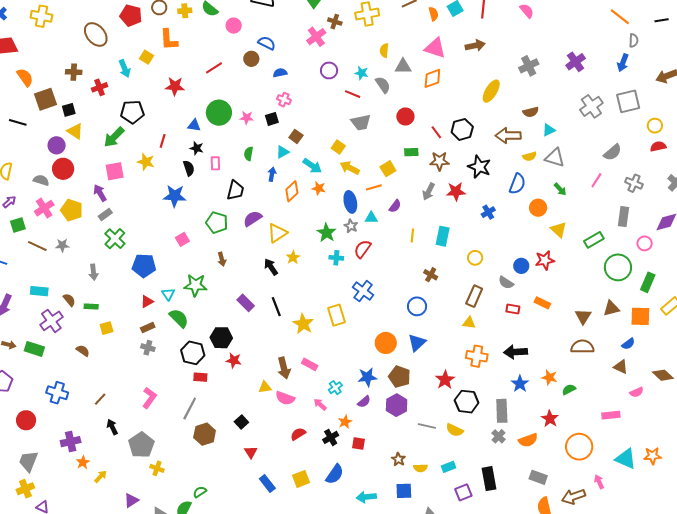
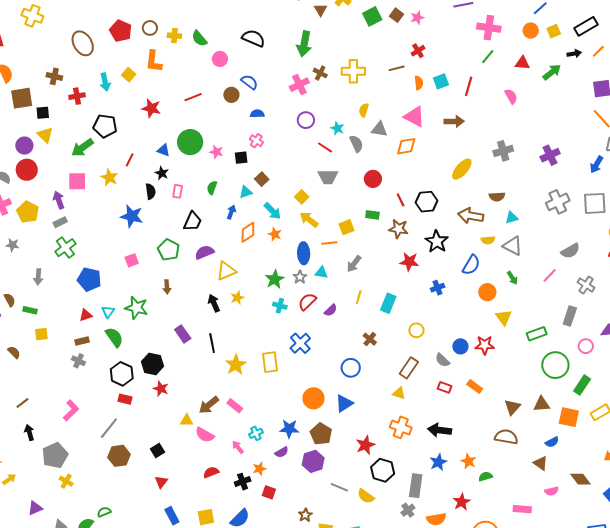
gray arrow: (429, 191) -> (354, 264), moved
purple semicircle: (395, 206) -> (331, 310), moved
brown arrow: (284, 368) -> (209, 405), turned 55

